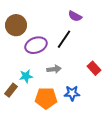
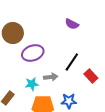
black line: (64, 39) -> (72, 62), moved
cyan star: (26, 76) -> (32, 84), moved

